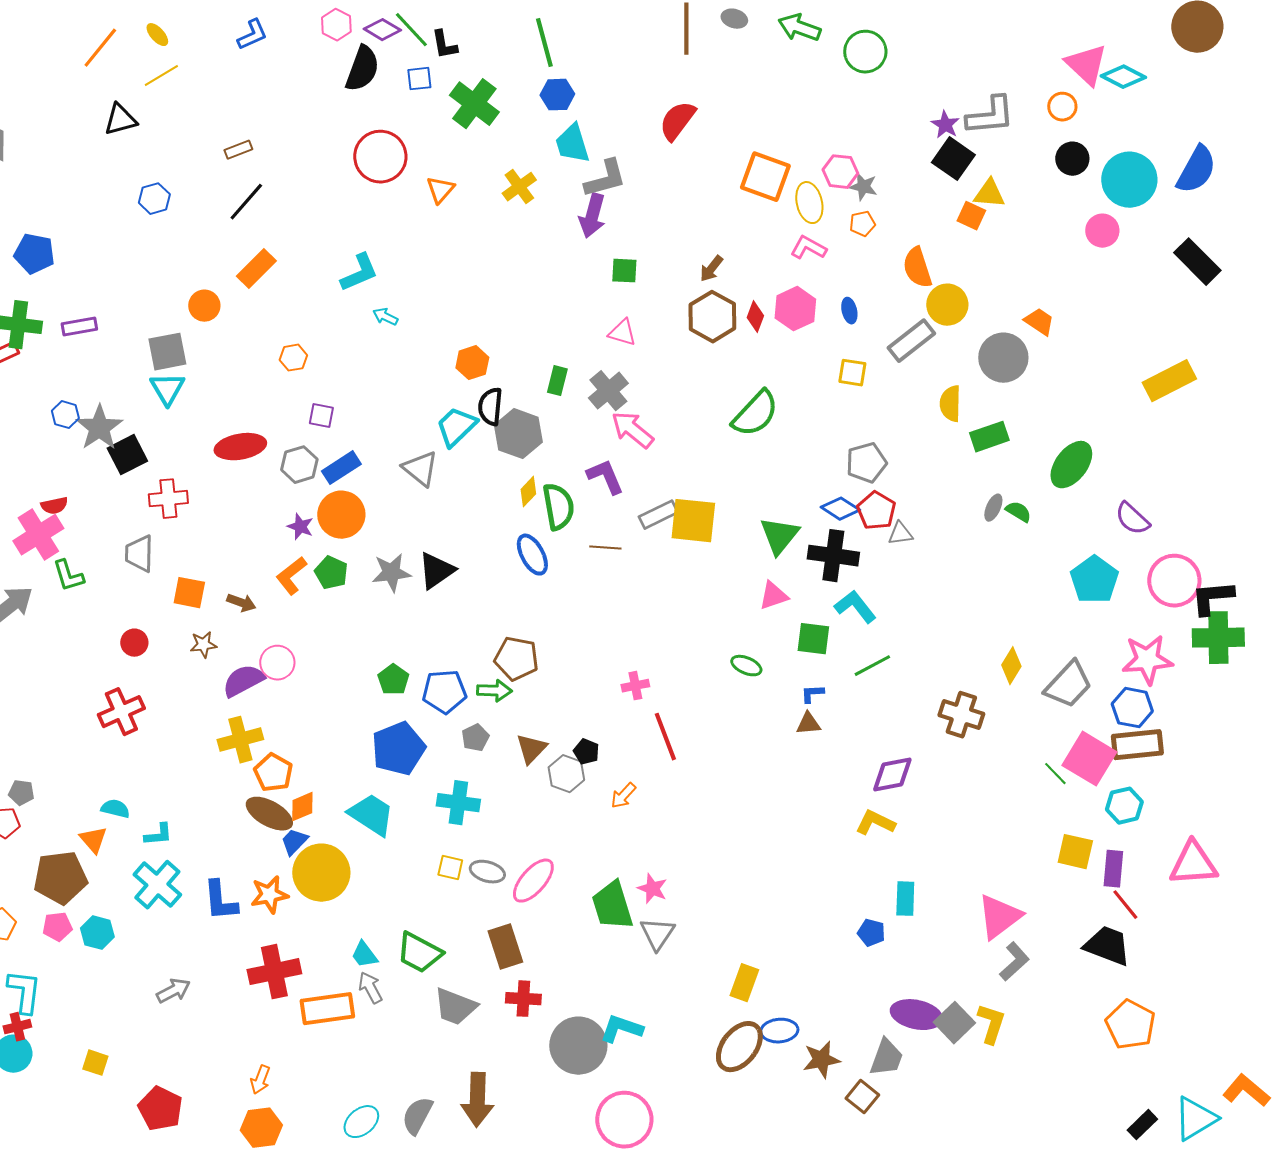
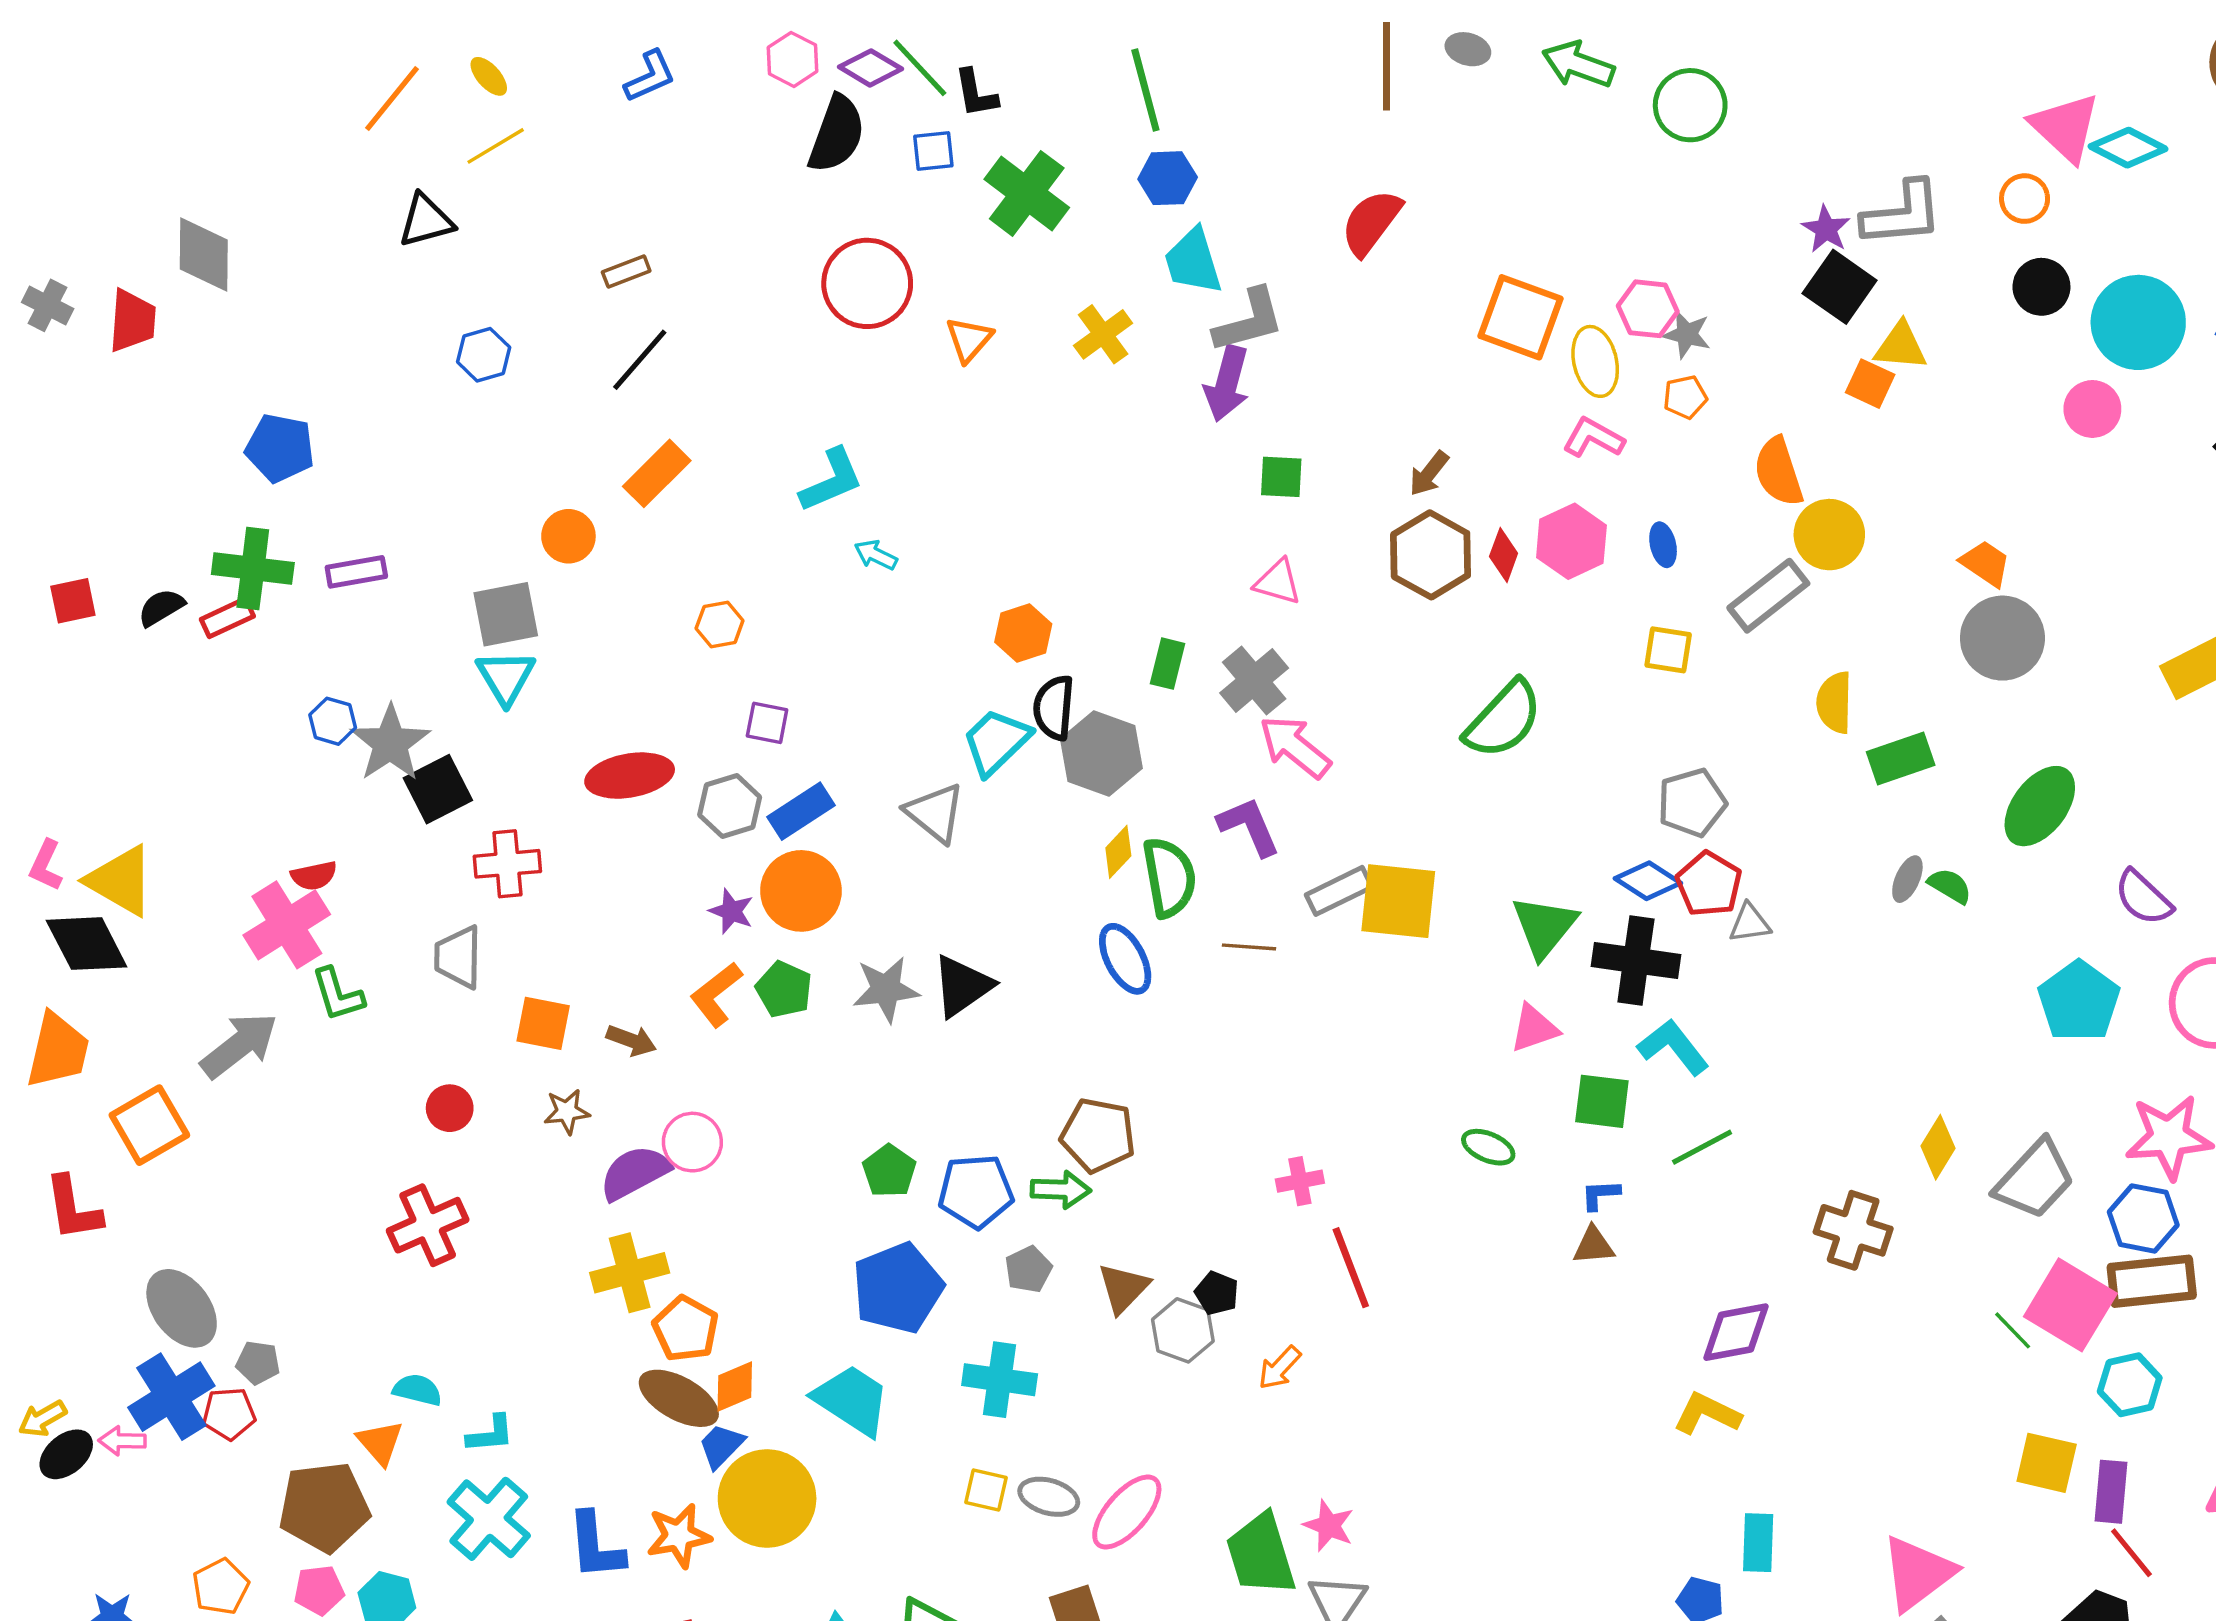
gray circle: (1003, 358) -> (2002, 638), moved

